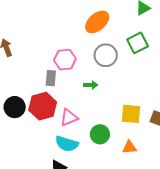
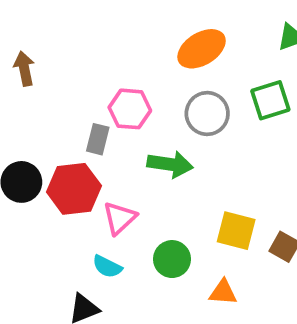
green arrow: (91, 85) -> (170, 164), size x1.6
pink triangle: (69, 117) -> (120, 218), turned -30
cyan semicircle: (67, 144) -> (107, 267), size x0.7

